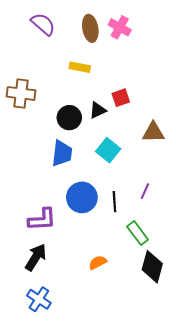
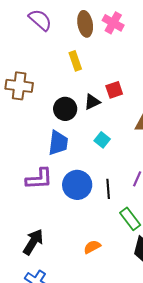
yellow rectangle: (80, 67) -> (75, 61), turned 60
cyan square: (108, 150) -> (102, 140), size x0.7
purple L-shape: (42, 219) -> (39, 179), moved

